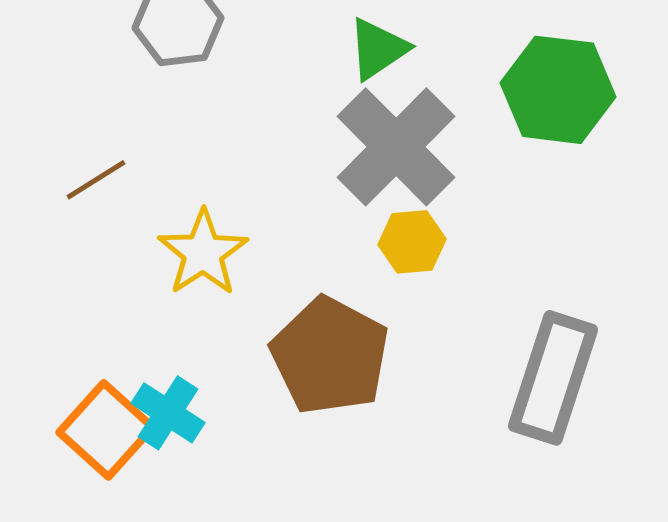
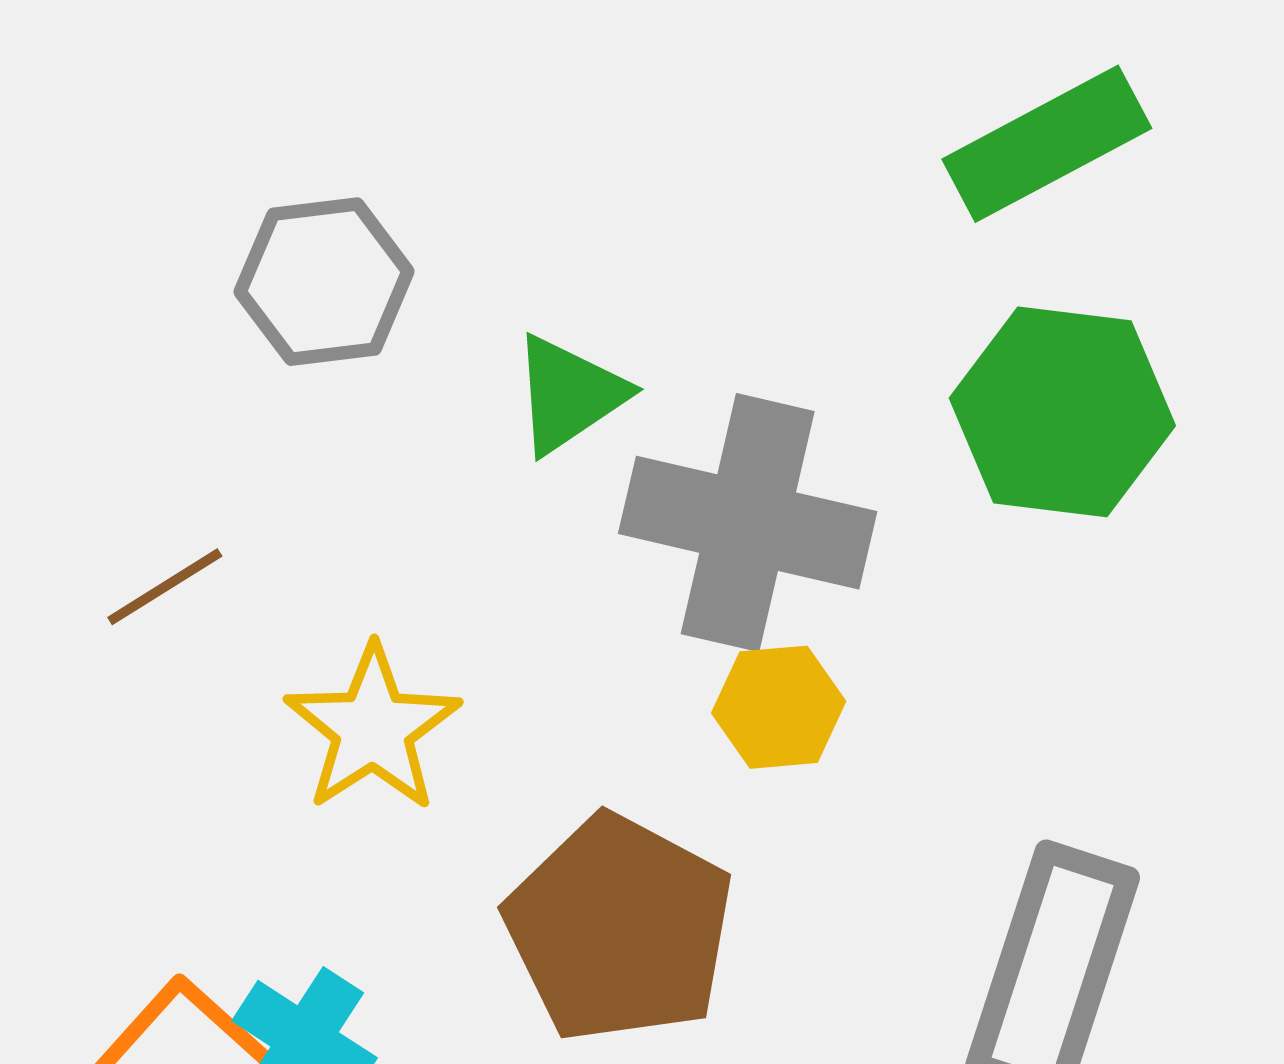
green triangle: (378, 49) -> (569, 394), moved
gray cross: (396, 147) -> (748, 523), turned -32

